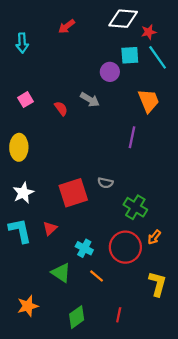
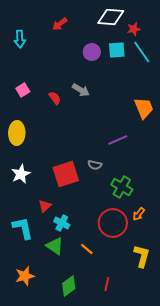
purple circle: (110, 72) -> (92, 52), moved
orange trapezoid: (149, 101) -> (144, 108), moved
purple line: (132, 137) -> (118, 140), moved, turned 54
cyan L-shape: (20, 231) -> (23, 228), moved
cyan cross: (84, 248) -> (62, 223), moved

